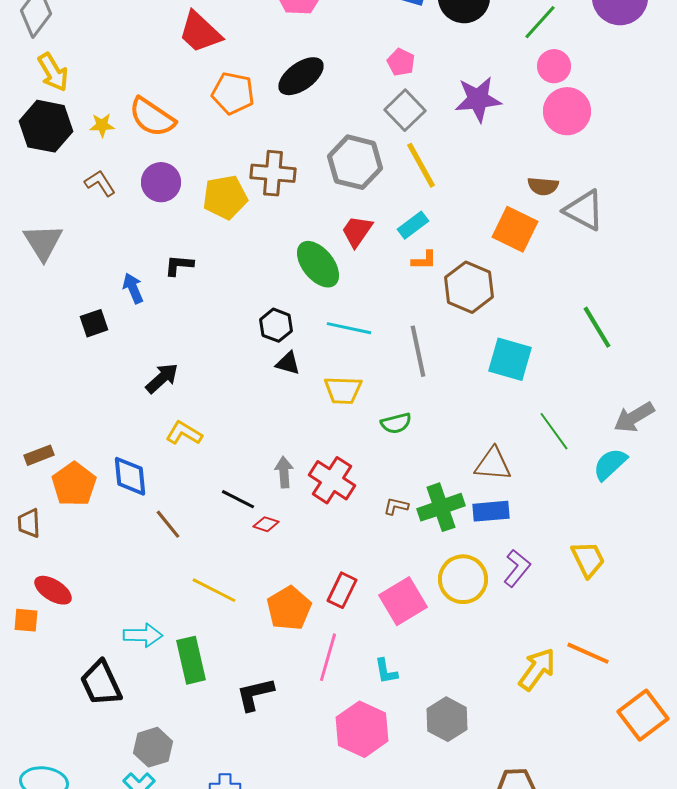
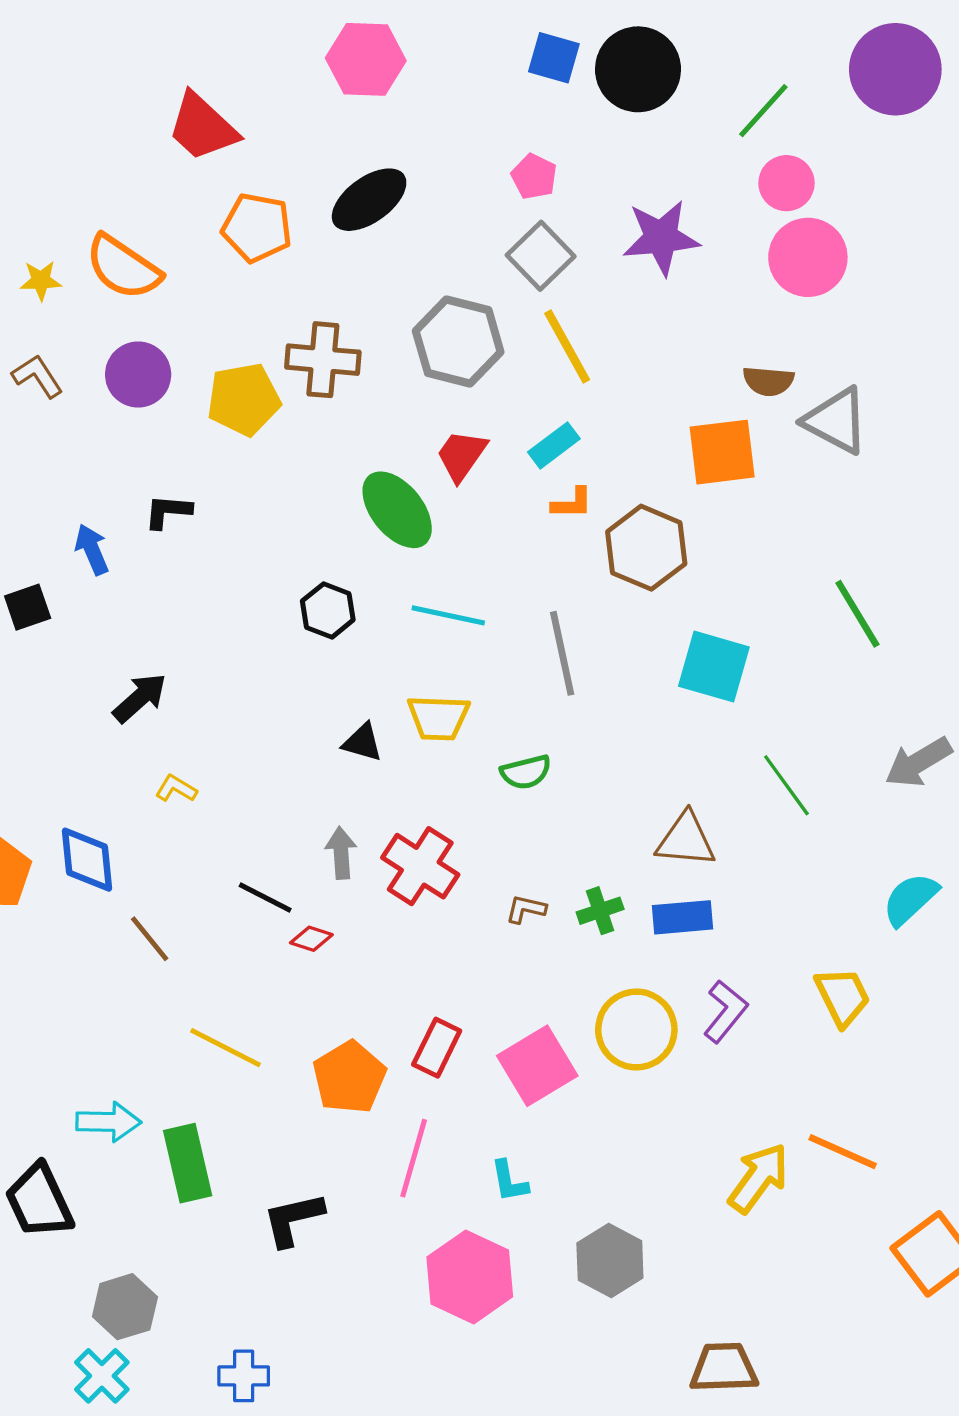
orange square: (515, 229) -> (722, 452), turned -33
black triangle: (288, 363) -> (362, 742), moved
yellow L-shape: (184, 433) -> (176, 789), size x0.7
cyan semicircle: (610, 464) -> (910, 899), moved
green cross: (441, 507) -> (600, 911), size x0.6

